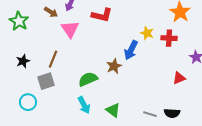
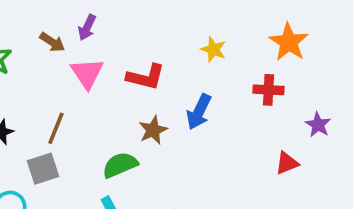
red L-shape: (102, 15) -> (146, 77), moved
yellow star: (147, 33) -> (214, 49), moved
brown star: (114, 66) -> (153, 130), moved

